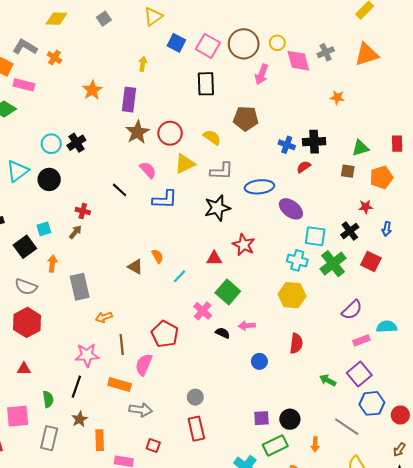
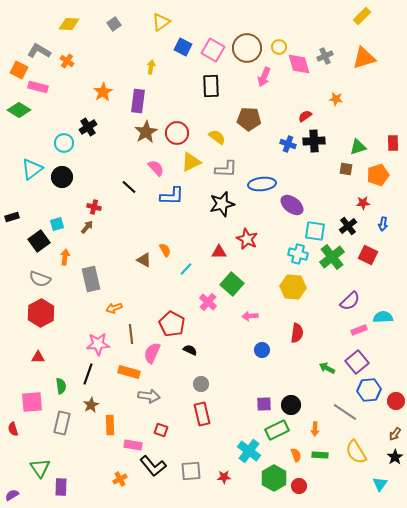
black cross: (76, 143) -> (88, 127), moved
red semicircle: (304, 167) -> (305, 116), moved
black semicircle: (223, 333) -> (190, 350), moved

